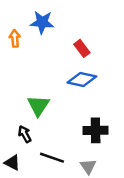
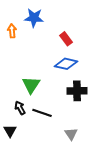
black cross: (96, 130) -> (77, 91), moved
black line: (52, 158) -> (42, 113), moved
black triangle: (12, 163) -> (10, 131), turned 32

